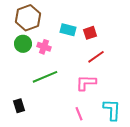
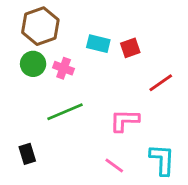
red line: (96, 57) -> (161, 83), moved
pink line: (79, 114) -> (114, 165), turned -32

